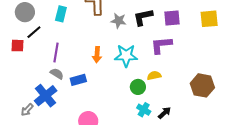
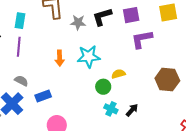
purple L-shape: (161, 45) -> (142, 39), moved
purple line: (56, 52) -> (19, 47), moved
blue rectangle: (78, 80) -> (43, 96), moved

